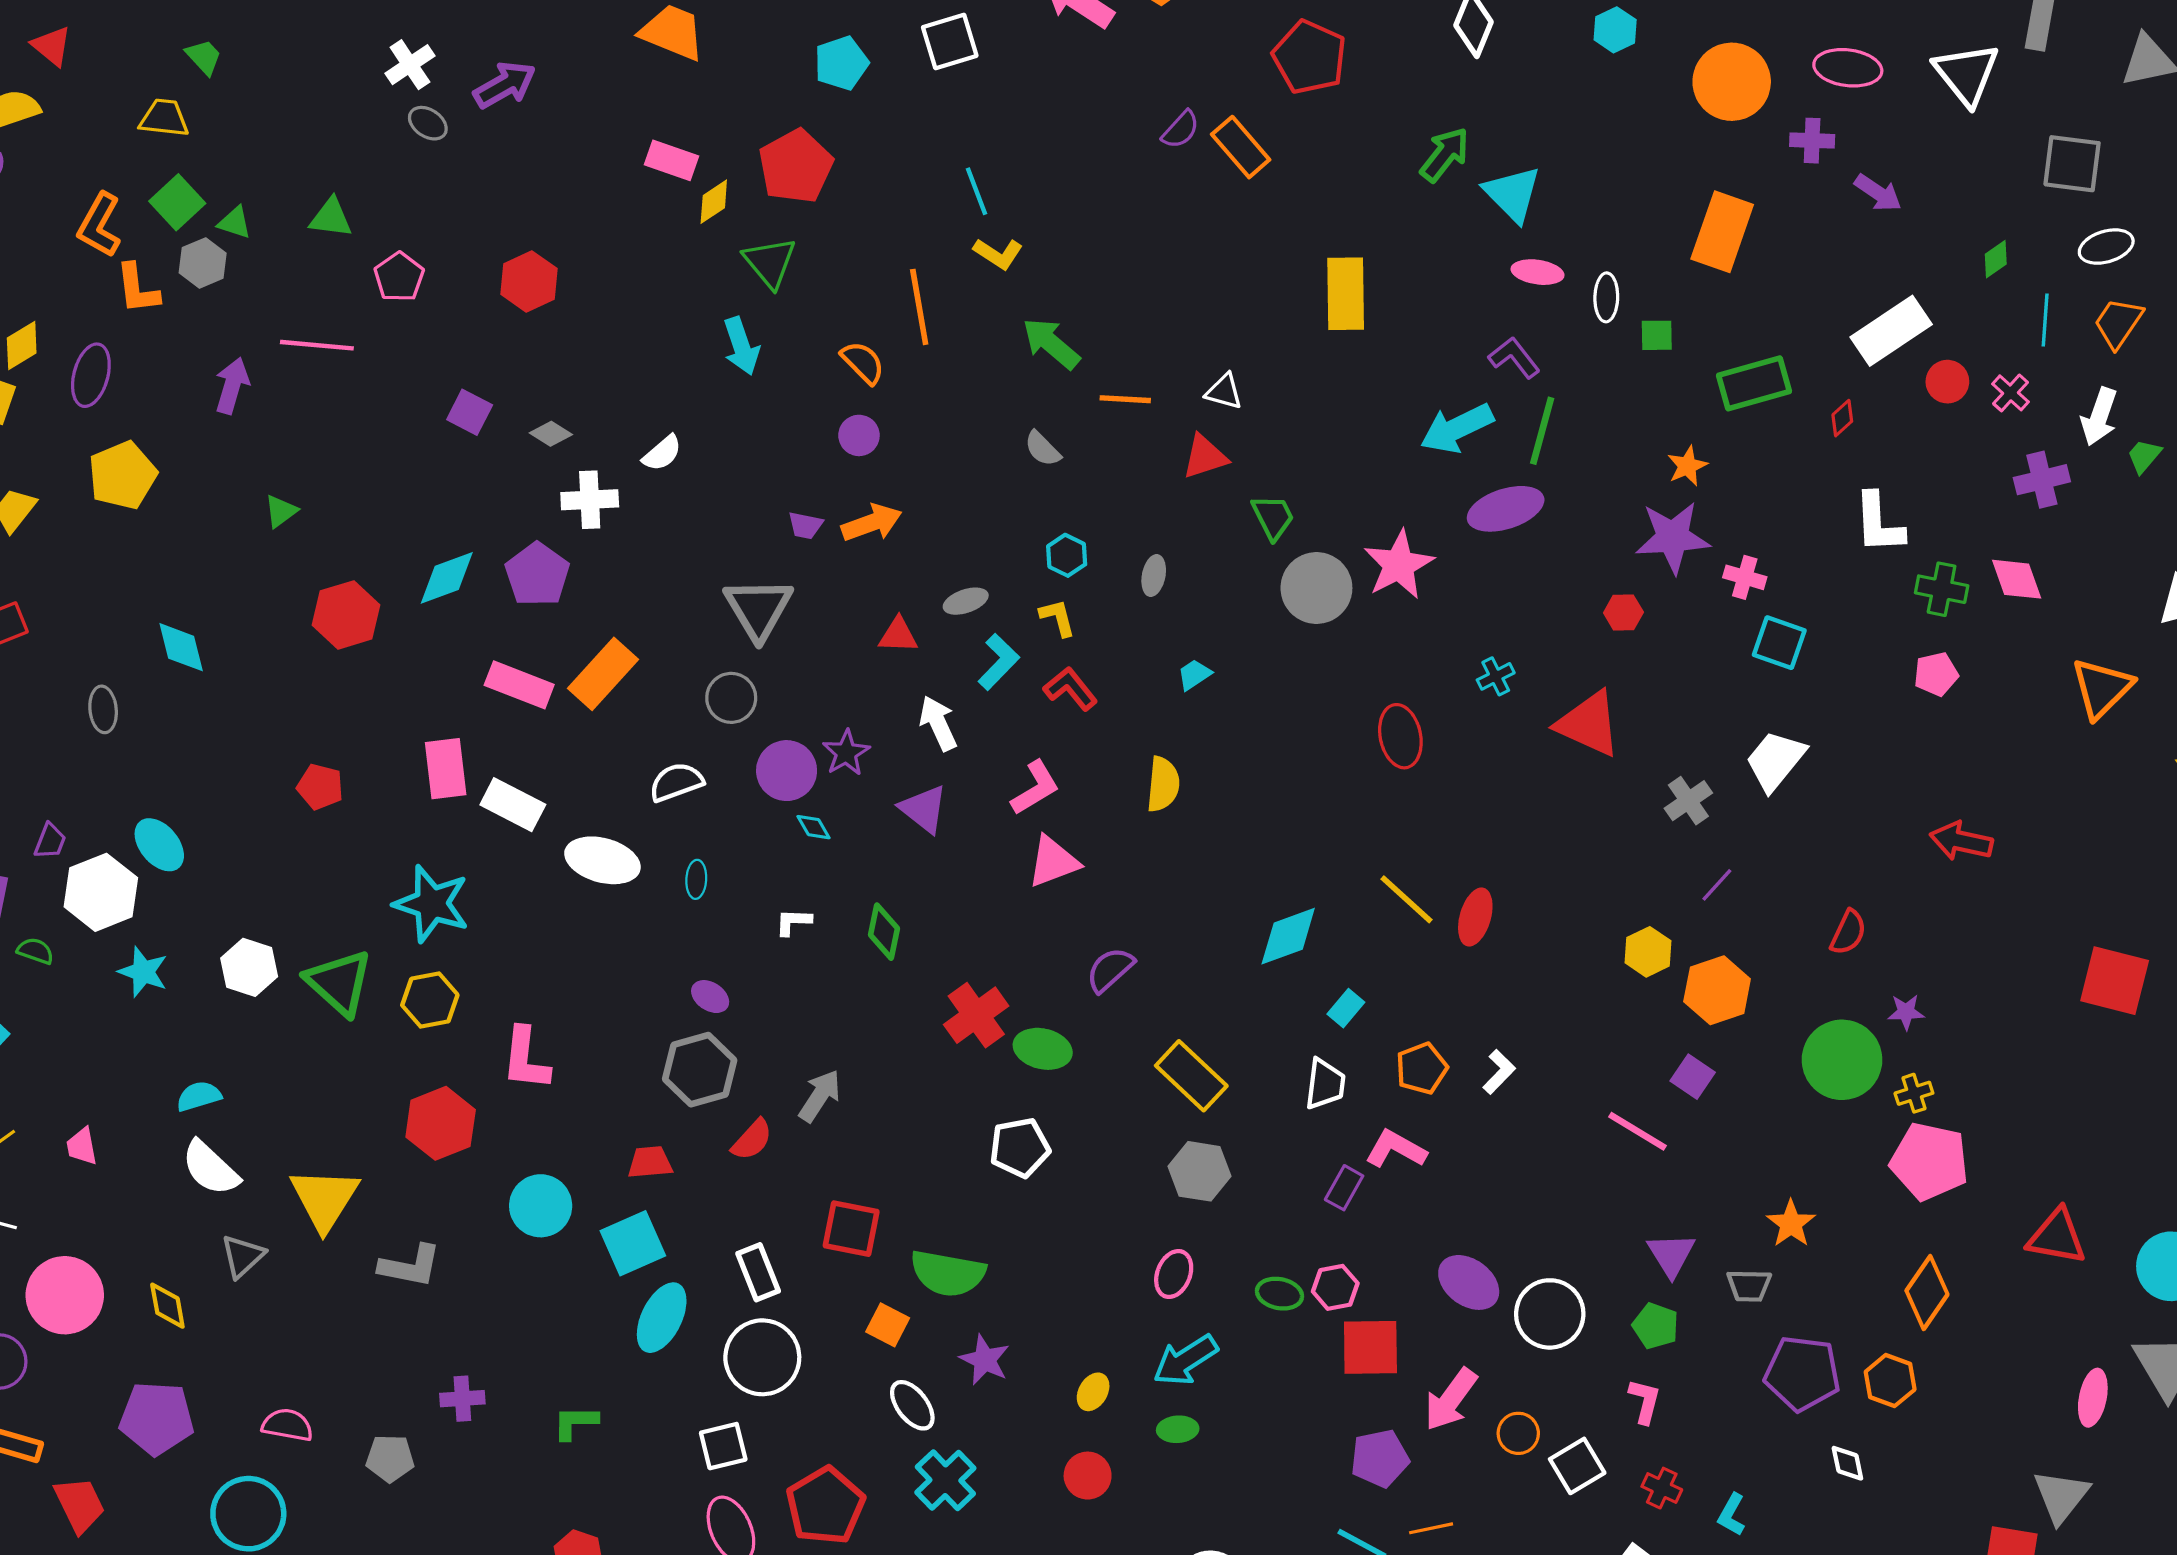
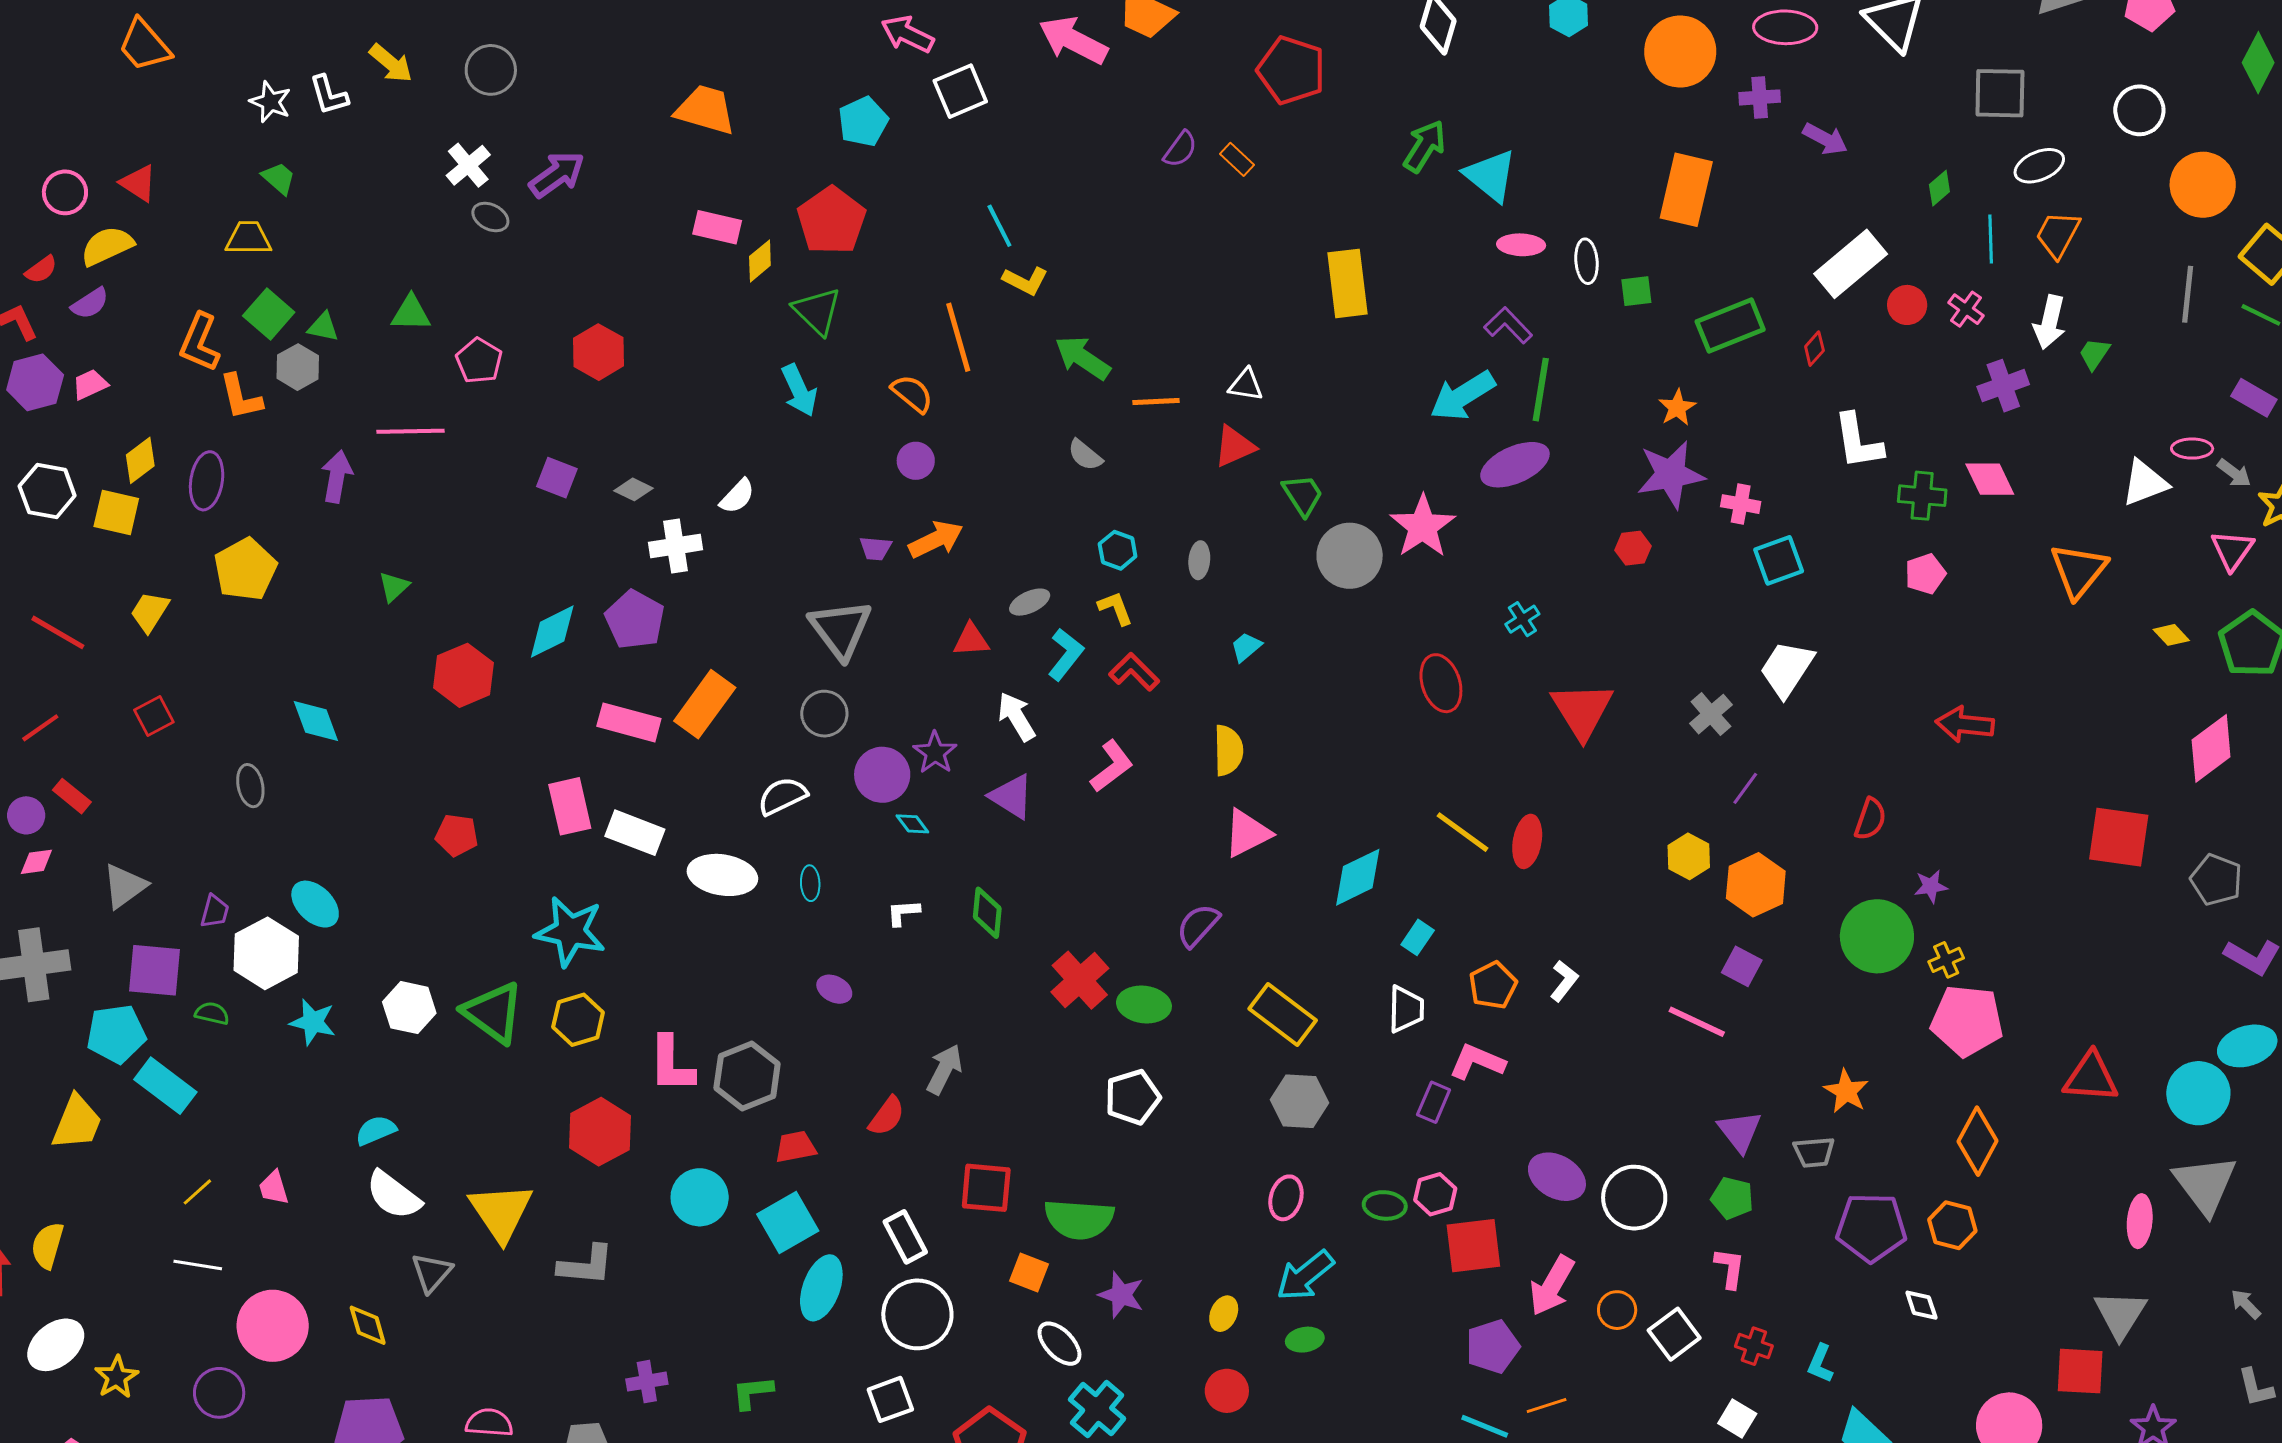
orange rectangle: (1241, 147) -> (1237, 159), size x0.6
cyan square: (1779, 643) -> (1779, 560), turned -33
red triangle: (1589, 724) -> (1582, 710), moved, turned 40
pink triangle: (1053, 862) -> (1247, 833), moved
gray hexagon: (700, 1070) -> (747, 1076), moved

